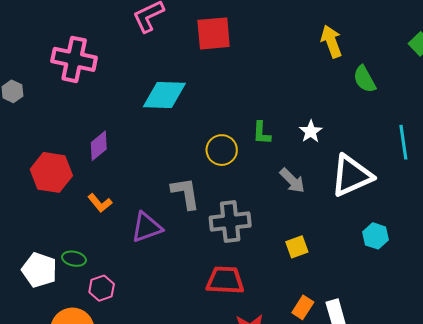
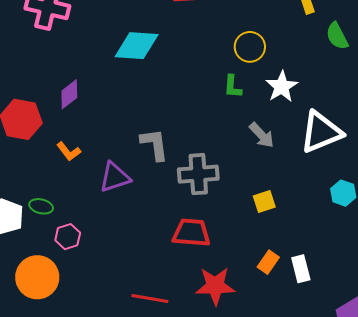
white star: (311, 131) -> (282, 87), size x1.4
yellow circle: (222, 150) -> (250, 47), moved

